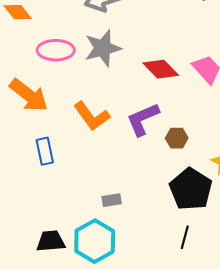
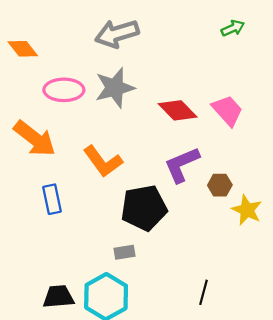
purple L-shape: (143, 119) -> (182, 165), moved
brown hexagon: (177, 138) -> (220, 185), moved
black pentagon: (191, 189) -> (144, 208), moved, turned 30

